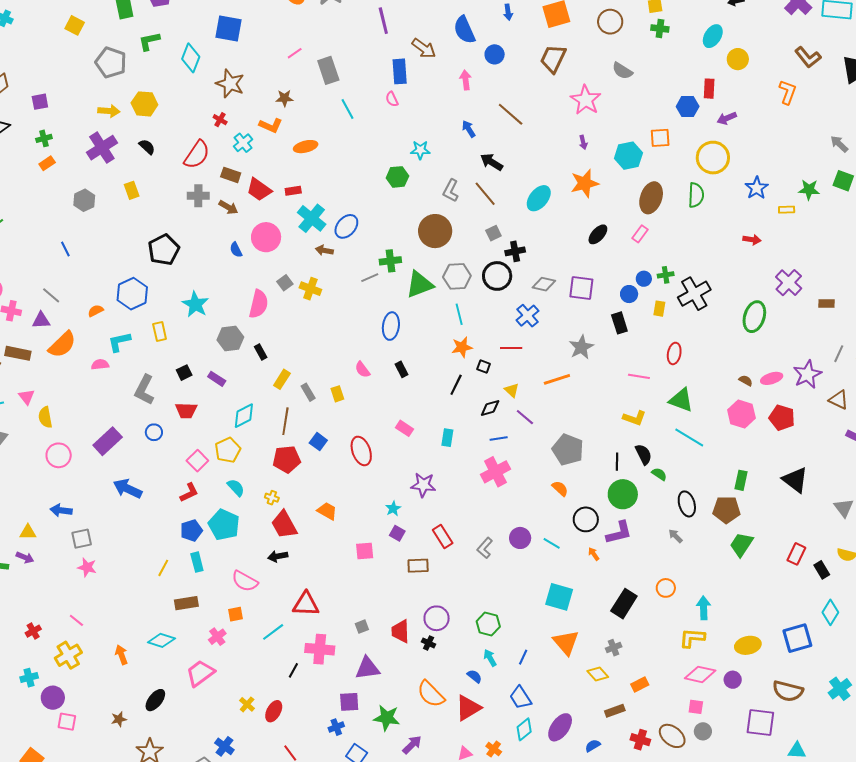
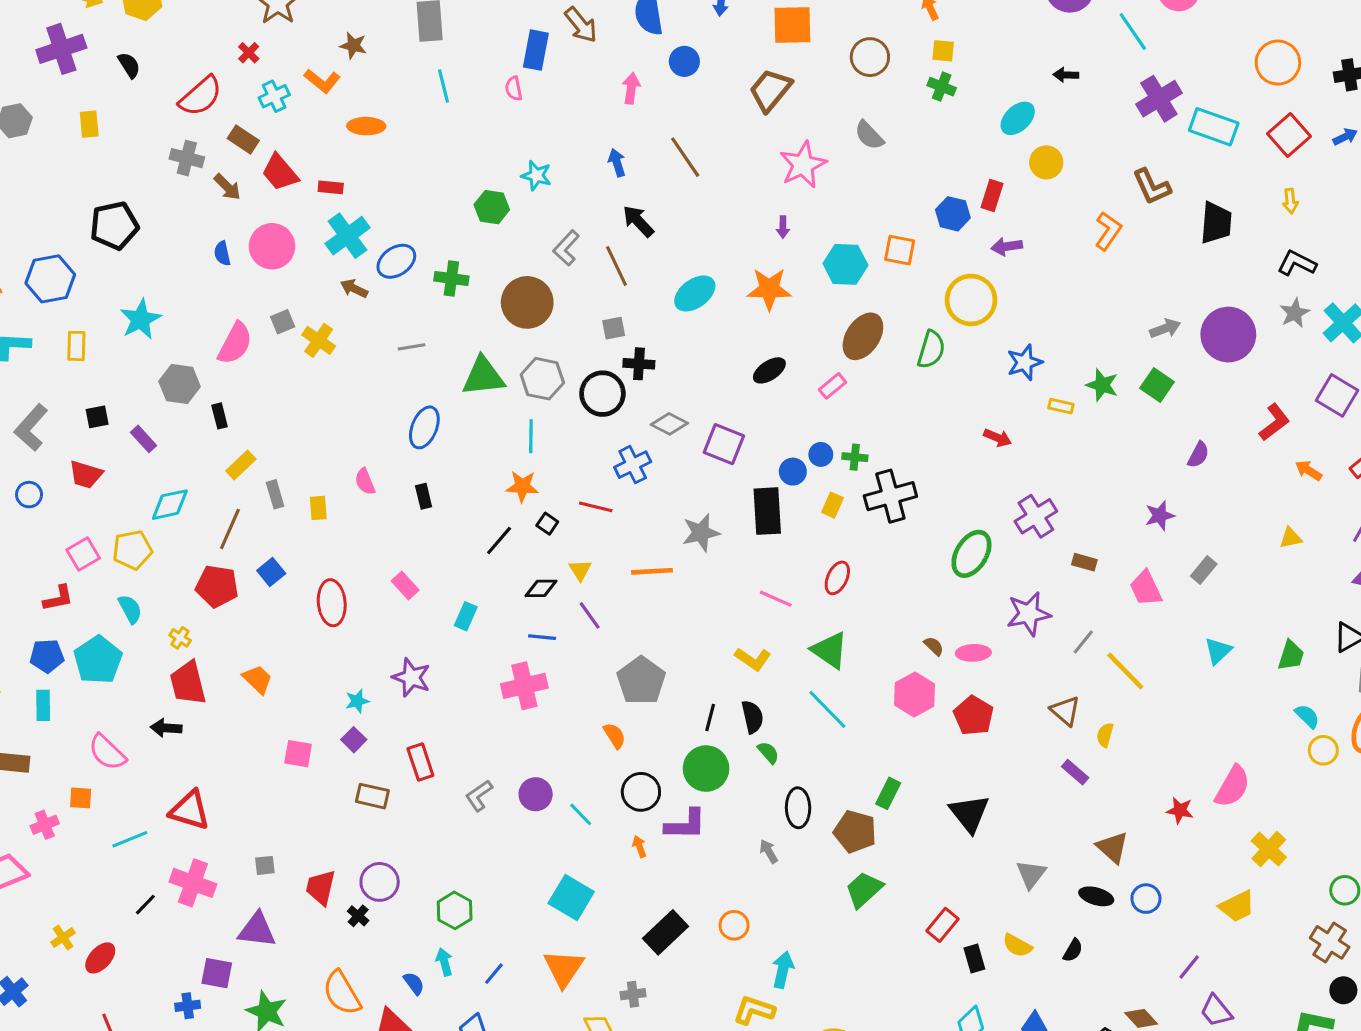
gray arrow: (839, 144) -> (1165, 328), turned 102
green cross: (390, 261) -> (451, 278), moved
black rectangle: (619, 323) -> (767, 511), size x1.4
purple star: (807, 374) -> (1029, 614), moved

